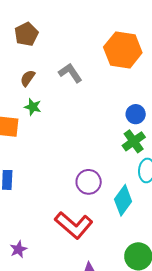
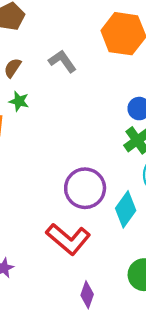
purple circle: (89, 182) -> (85, 188), size x1.4

